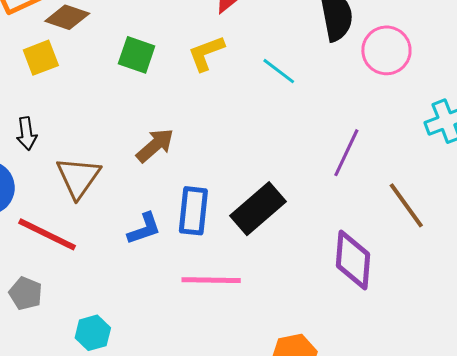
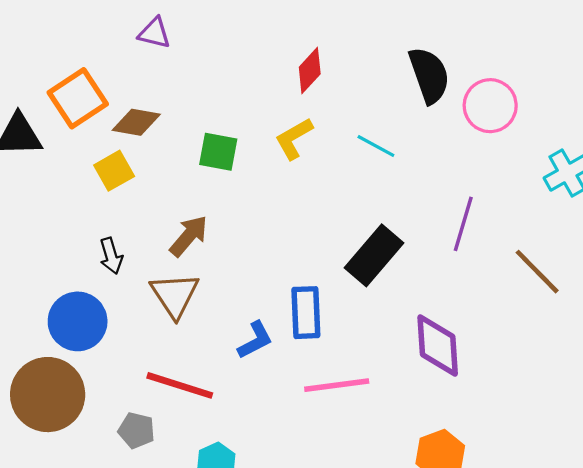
brown arrow: (155, 145) -> (189, 236), moved
black rectangle: (258, 209) -> (374, 255), moved
red line: (47, 234) -> (180, 385), moved
purple diamond: (353, 260) -> (438, 345), moved

